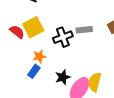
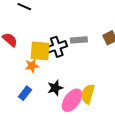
yellow square: (33, 27) -> (40, 51), moved, turned 30
blue rectangle: (34, 71) -> (25, 93), moved

